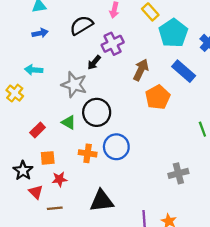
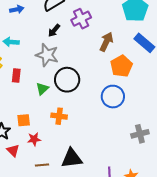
black arrow: (94, 63) -> (54, 30), moved
green triangle: (69, 122) -> (42, 89), turned 48
red rectangle: (38, 130) -> (16, 76), moved, turned -40
blue circle: (116, 147) -> (113, 97), moved
brown line: (55, 208) -> (42, 165), moved

